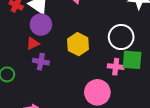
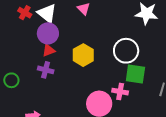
red triangle: (33, 43) -> (49, 50), moved
pink cross: (116, 67) -> (120, 92), moved

